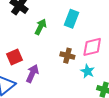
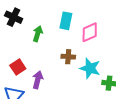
pink diamond: (92, 47) -> (90, 32), moved
cyan star: (87, 71) -> (90, 68), size x1.5

